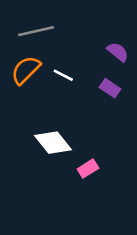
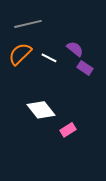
purple semicircle: (118, 52) -> (75, 49), moved

